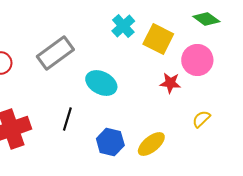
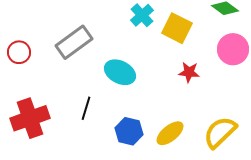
pink circle: (197, 60) -> (233, 49), moved
yellow semicircle: (201, 119) -> (220, 132), moved, size x1.8

